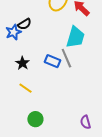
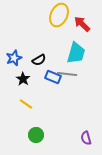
black semicircle: (24, 24) -> (39, 60), moved
blue star: (13, 32) -> (14, 58), moved
gray line: (66, 58) -> (67, 74), turned -60

